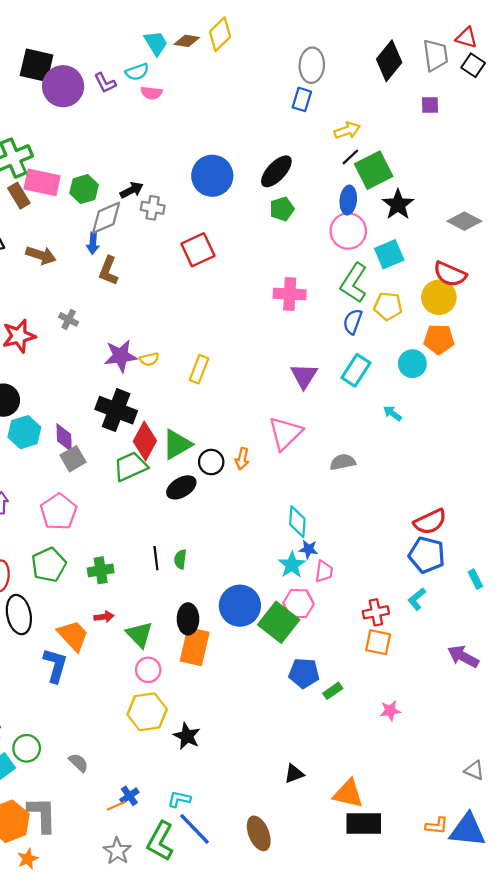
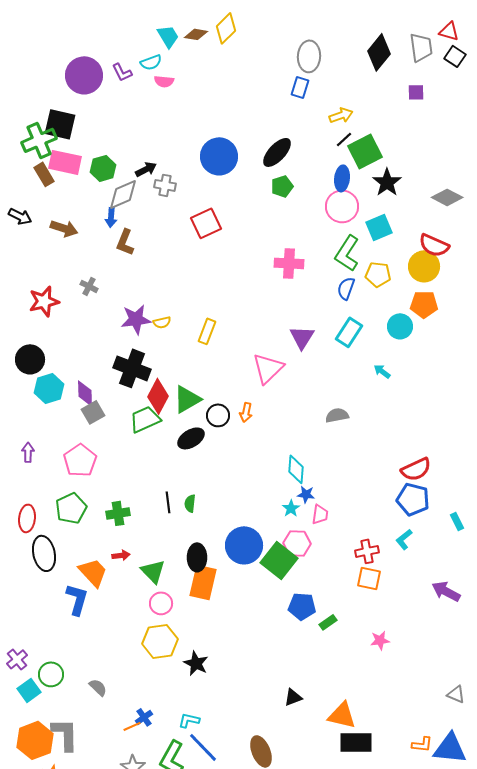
black square: (37, 65) -> (60, 124), moved
pink triangle: (285, 433) -> (268, 368), moved
cyan star: (292, 565) -> (291, 508), size x0.7

